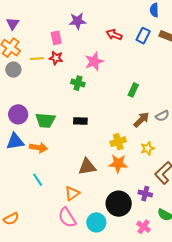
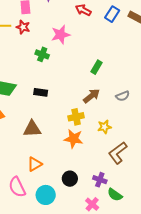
brown arrow: (141, 120) -> (92, 96), moved
brown triangle: (87, 167) -> (32, 129), moved
orange triangle: (72, 193) -> (35, 164), moved
purple cross: (145, 194) -> (100, 180), moved
black circle: (119, 204) -> (70, 179), size x0.6

